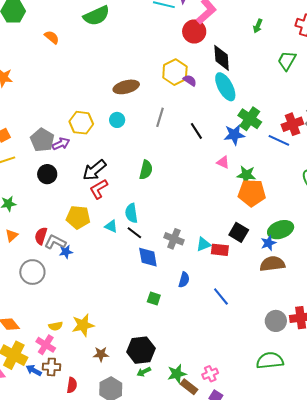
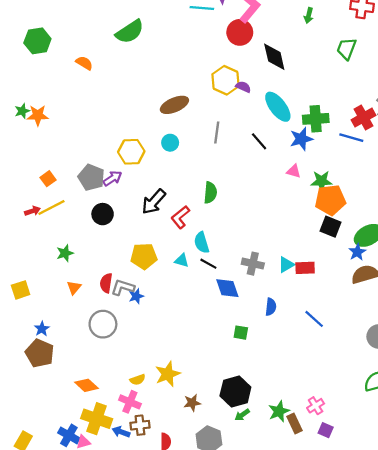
cyan ellipse: (225, 87) -> (278, 107), moved
green cross: (250, 119) -> (316, 119), turned -30
red L-shape: (99, 189) -> (180, 217), moved
black square: (239, 232) -> (331, 227), moved
brown rectangle: (189, 387) -> (295, 424), turned 36

